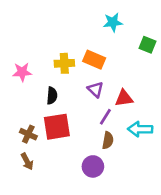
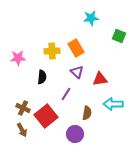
orange rectangle: (94, 60) -> (76, 48), turned 36
purple line: (105, 117) -> (66, 94), moved
red square: (57, 127) -> (46, 116), moved, turned -30

